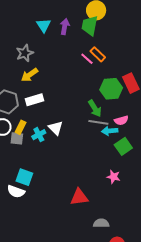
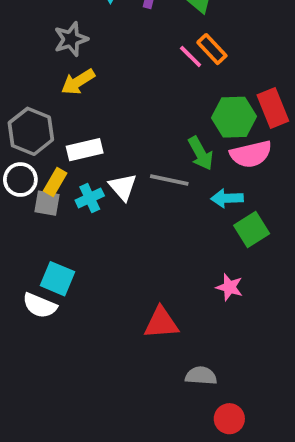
white rectangle: (34, 100) -> (85, 150), moved
pink semicircle: (121, 120) -> (251, 154), moved, size x1.5
gray line: (98, 122) -> (169, 180), moved

